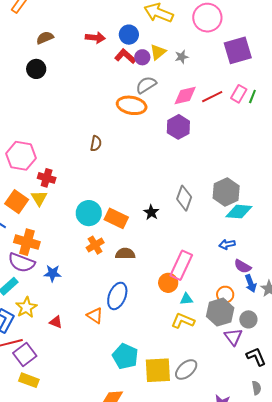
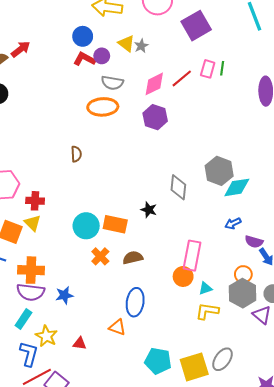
red arrow: (95, 38) -> (21, 49), moved, turned -30
yellow triangle: (158, 52) -> (126, 43), moved, turned -30
gray semicircle: (146, 85) -> (112, 83), turned -125

